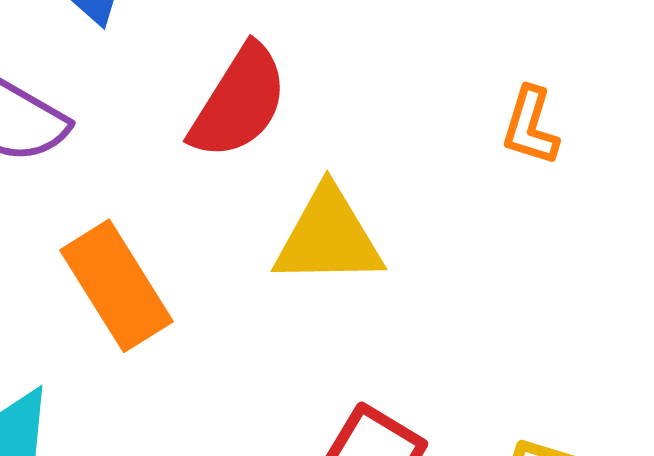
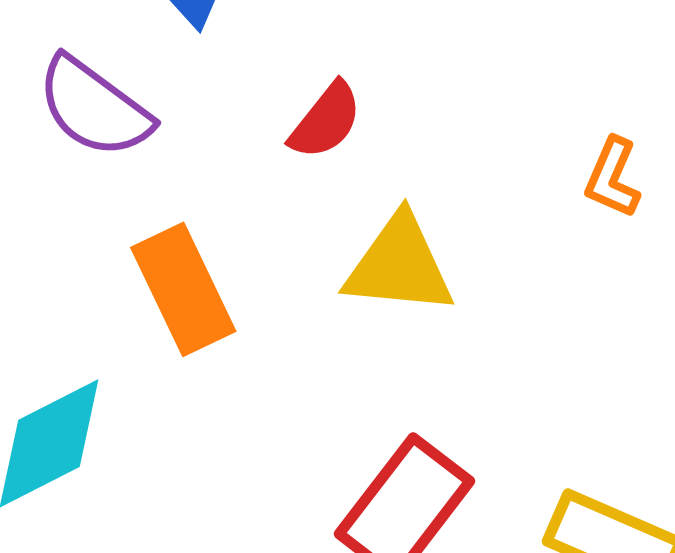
red semicircle: (239, 102) -> (326, 121), size x0.7

